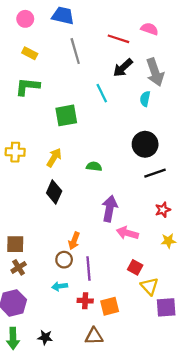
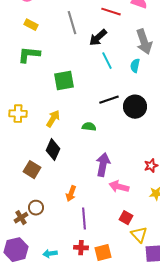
black arrow: (123, 68) -> (98, 38), moved
cyan line: (102, 93) -> (107, 61), moved
black line: (155, 173) -> (109, 100), moved
brown square: (15, 244) -> (32, 170), moved, turned 30
brown circle: (64, 260) -> (36, 208), moved
cyan arrow: (60, 286) -> (50, 254), moved

